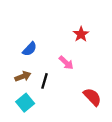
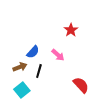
blue semicircle: (30, 49) -> (33, 52), moved

